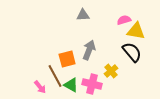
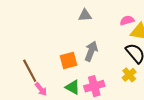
yellow cross: (111, 71) -> (129, 75), moved
brown line: (55, 76) -> (30, 71), moved
pink cross: (92, 84) -> (94, 86), turned -30

